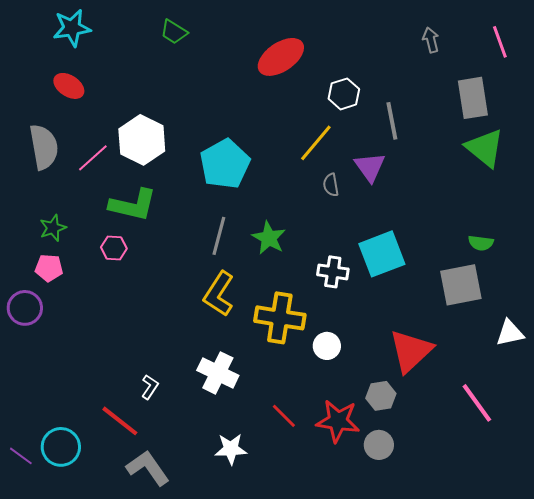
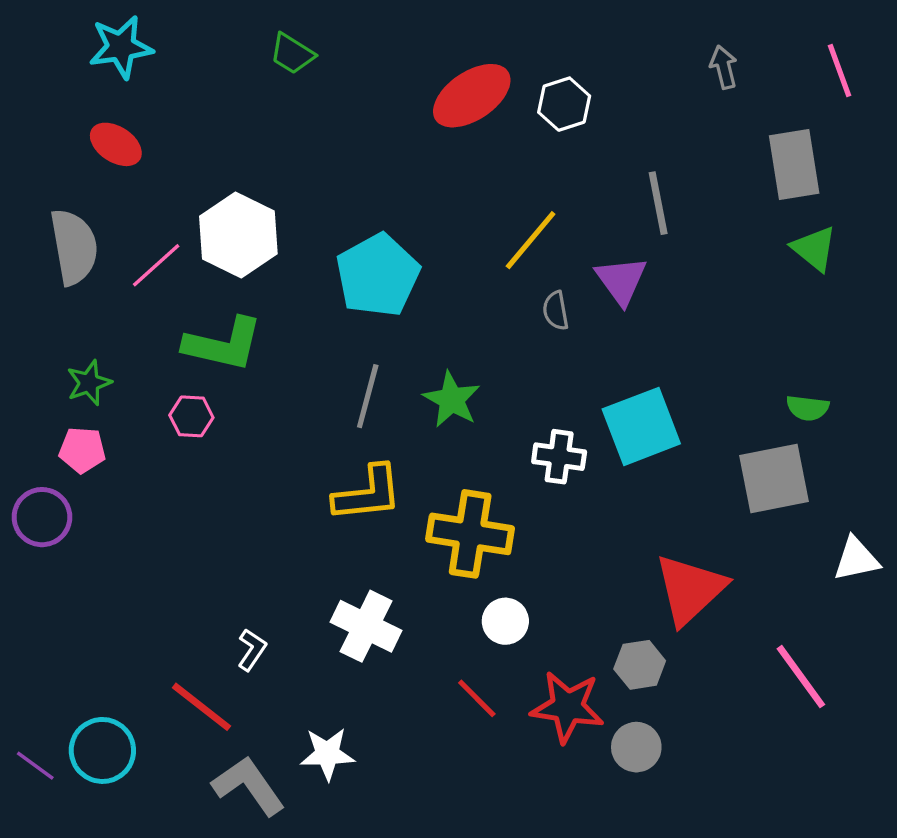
white hexagon: (344, 94) -> (564, 104), moved
green triangle: (485, 148) -> (814, 248), size x0.7
yellow L-shape: (219, 294) -> (368, 494), turned -129
white circle: (327, 346) -> (505, 621), moved
white star: (231, 449) -> (327, 754), moved

